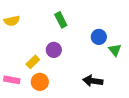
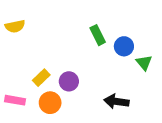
green rectangle: (61, 20) -> (98, 35), moved
purple circle: (54, 50) -> (69, 81), moved

